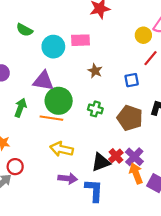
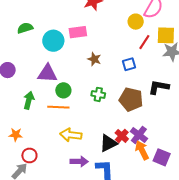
green semicircle: (24, 30) -> (25, 28), turned 140
green circle: (59, 101) -> (63, 90), size x0.6

